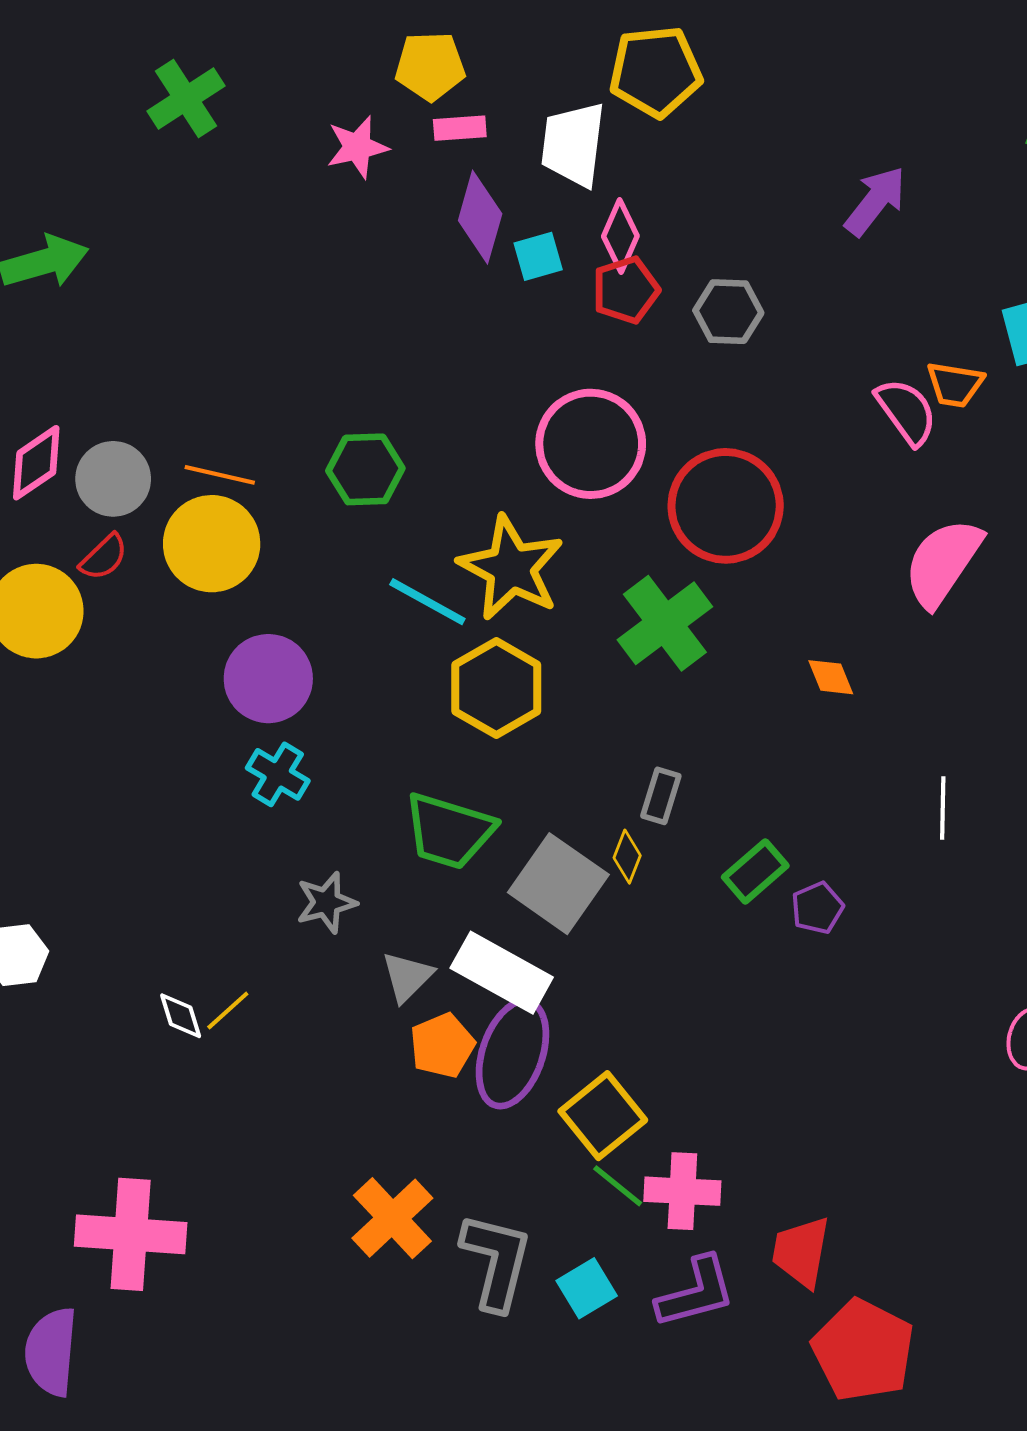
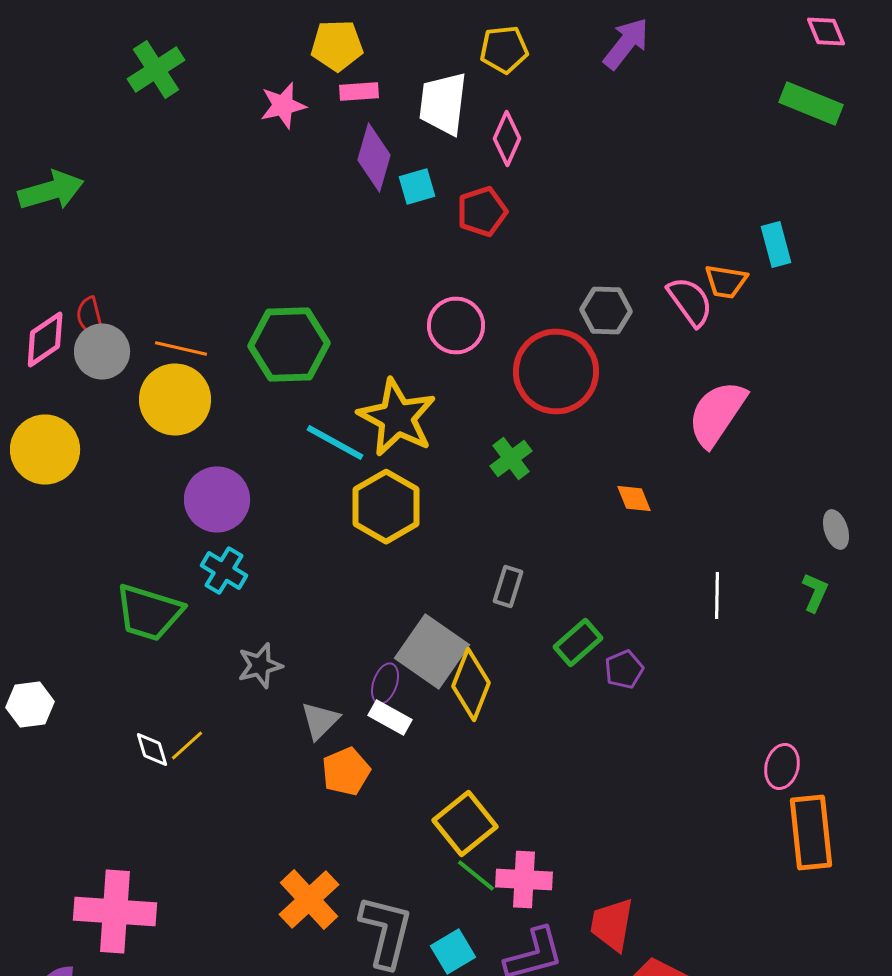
yellow pentagon: (655, 72) -> (504, 50), size x0.7
purple arrow: (875, 201) -> (626, 44), moved
pink diamond: (620, 236) -> (507, 138), moved
gray hexagon: (728, 312) -> (606, 310), moved
pink circle: (591, 444) -> (456, 326), size x0.7
green hexagon: (365, 469) -> (289, 344), size x1.4
red semicircle: (104, 557) -> (90, 316), moved, turned 120
green cross: (665, 623) -> (511, 458), size x0.6
green trapezoid: (449, 831) -> (149, 612), moved
yellow diamond: (627, 857) -> (471, 684), moved, size x1.8
white rectangle: (502, 973) -> (390, 718), size x0.6
purple ellipse: (512, 1054) -> (385, 684), moved, size x0.5

